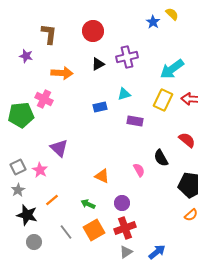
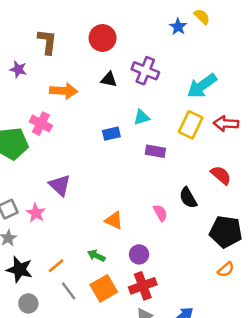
purple cross: (127, 57) -> (145, 71), turned 35
black triangle: (98, 64) -> (109, 80), turned 40
orange line: (52, 200) -> (56, 266), moved

